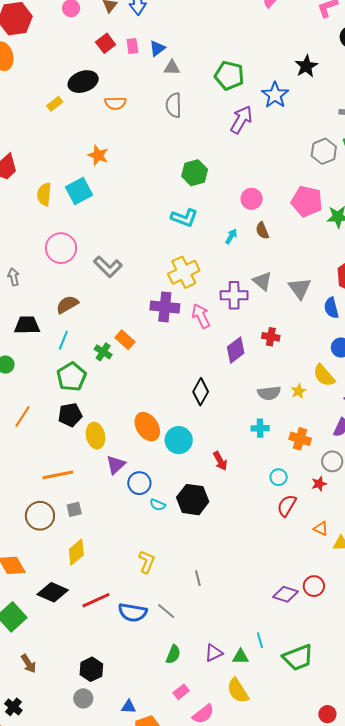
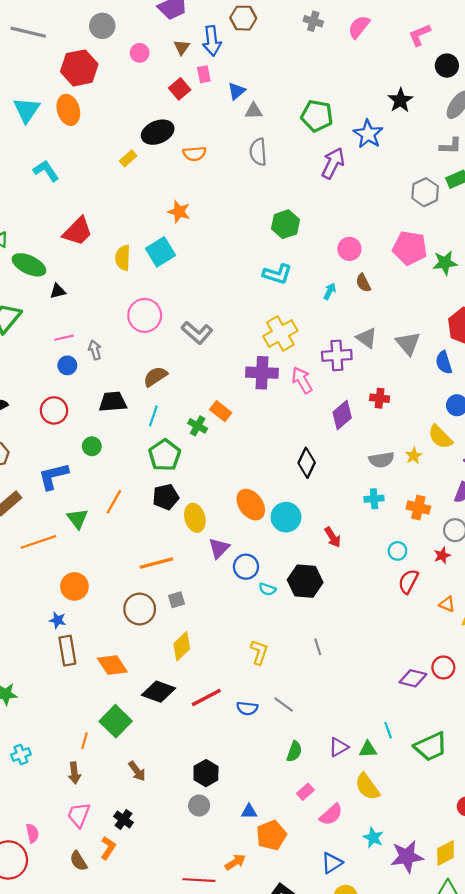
pink rectangle: (132, 46) -> (204, 74), moved
gray line: (198, 578) -> (318, 647), moved
blue semicircle: (133, 612) -> (247, 708), size x0.7

